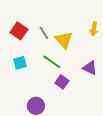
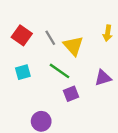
purple triangle: (90, 68) -> (103, 78), turned -42
purple square: (62, 82) -> (71, 94), turned 32

